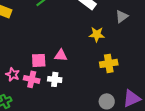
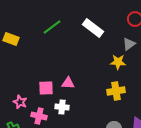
yellow star: (97, 34) -> (118, 62), moved
pink cross: (32, 79) -> (39, 116), moved

